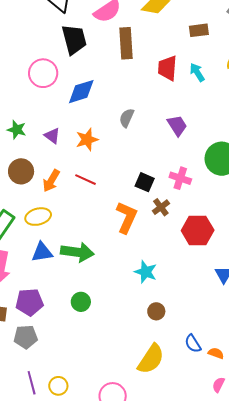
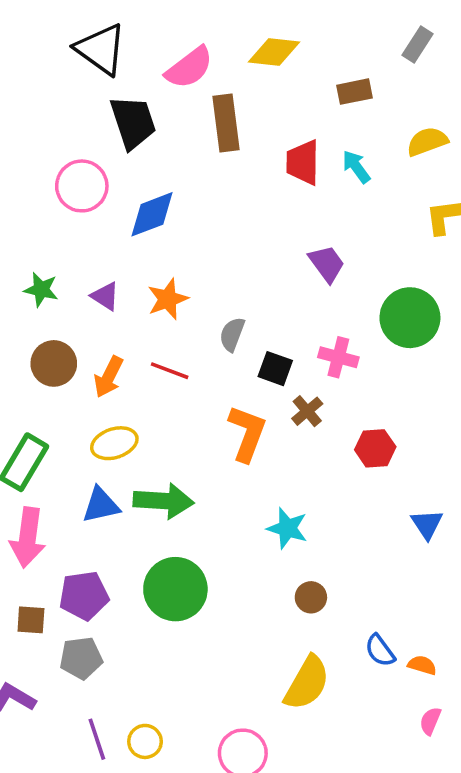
gray semicircle: (127, 118) -> (232, 334), moved
yellow ellipse: (38, 217) -> (114, 443), moved
red hexagon: (198, 230) -> (375, 448), size x0.7
green circle: (81, 302) -> (175, 589), size x1.8

